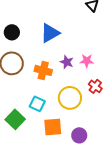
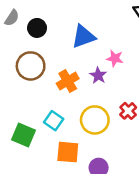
pink star: (87, 61) -> (115, 58), moved
orange cross: (43, 70) -> (68, 81), turned 36
green square: (15, 119) -> (23, 135), turned -30

